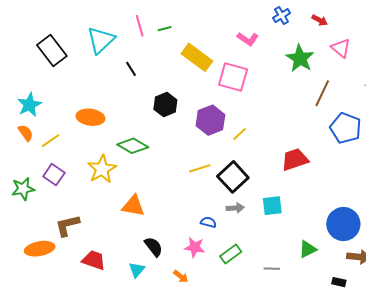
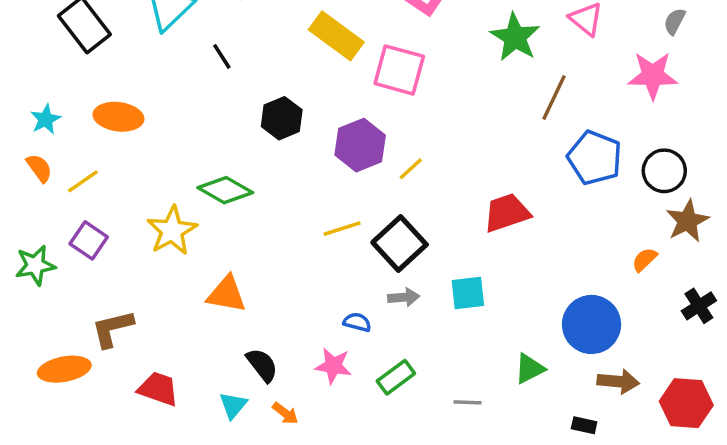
cyan star: (29, 105) -> (46, 119), size x0.7
orange ellipse: (90, 117) -> (118, 117), moved
orange arrow: (181, 276) -> (285, 413), moved

